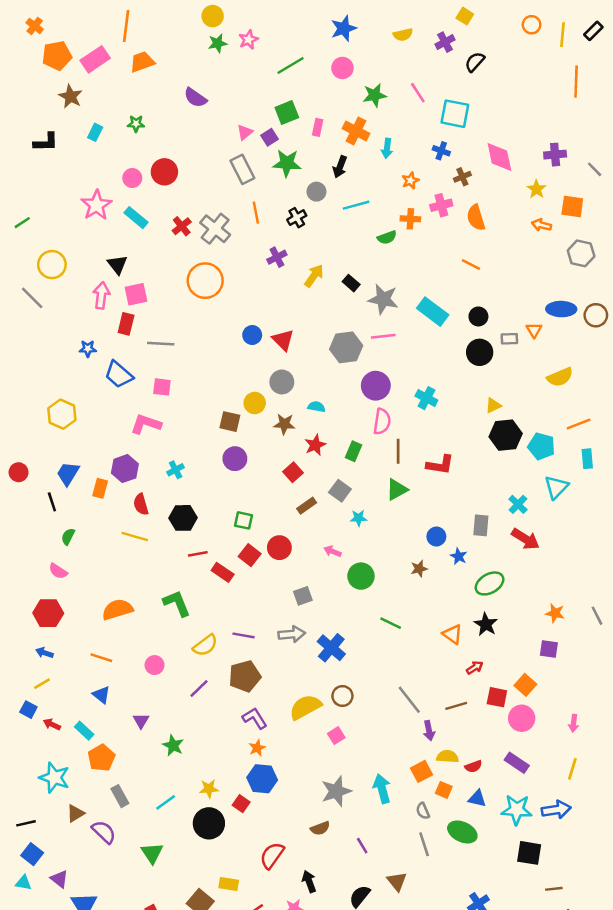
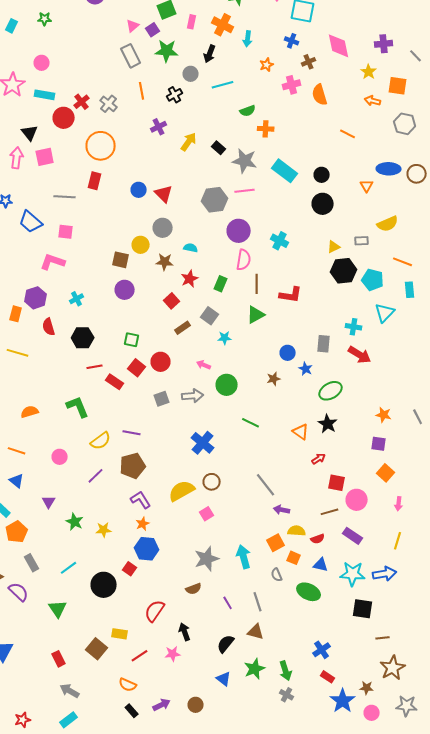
red circle: (164, 172) -> (64, 118), moved
cyan rectangle: (136, 218) -> (45, 95), turned -30
orange cross: (410, 219) -> (266, 129), moved
gray cross: (215, 229) -> (109, 104), size x0.7
orange line: (471, 265) -> (348, 134), moved
red rectangle: (126, 324) -> (95, 181), moved
gray rectangle: (509, 339) -> (362, 241), moved
orange line: (579, 424) -> (403, 262), turned 42
cyan cross: (518, 504) -> (354, 327), turned -35
yellow line: (135, 537) -> (18, 353), moved
gray square: (303, 596) -> (162, 399), moved
orange semicircle: (117, 609) -> (30, 412), size x0.7
gray arrow: (292, 634) -> (193, 396), moved
orange square: (525, 685) -> (386, 473), moved
brown line: (456, 706) -> (330, 512), moved
purple arrow: (429, 731) -> (282, 510), turned 112
yellow star: (209, 789) -> (104, 530), moved
gray line: (424, 844) -> (258, 602), moved
brown triangle: (397, 881) -> (256, 632), turned -36

